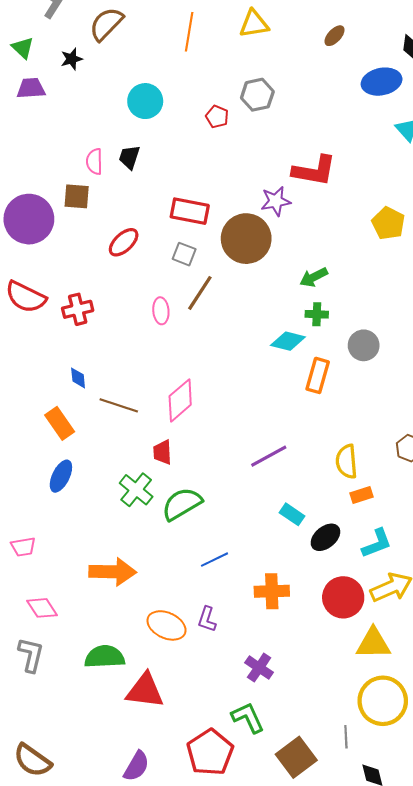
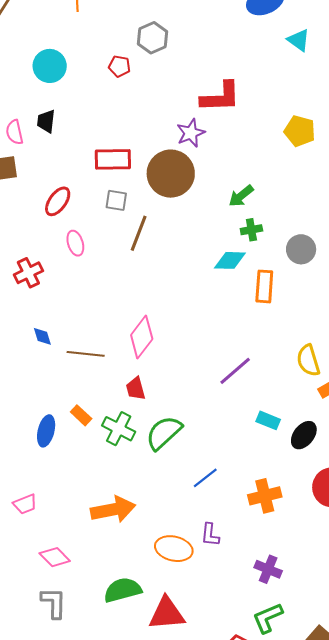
pink ellipse: (161, 311) -> (75, 243), moved
orange rectangle: (60, 423) -> (81, 415), moved, size x0.7
green L-shape: (248, 718) -> (268, 618), turned -76

